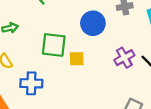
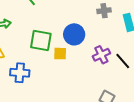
blue circle: (93, 23) -> (74, 34), moved

